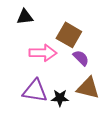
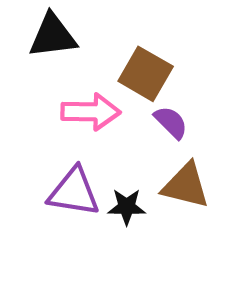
black triangle: (25, 17) -> (53, 36), size x1.4

